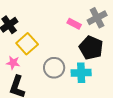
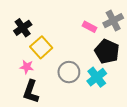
cyan cross: (81, 73) -> (97, 77), turned -36

